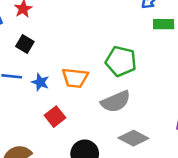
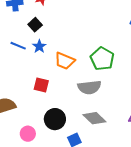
blue star: (40, 82) -> (39, 46), moved
red square: (55, 117) -> (41, 85), turned 35

